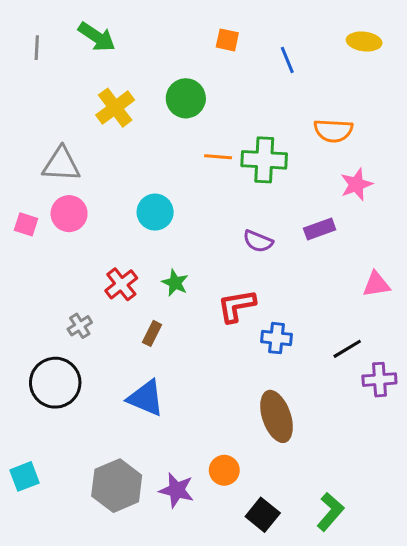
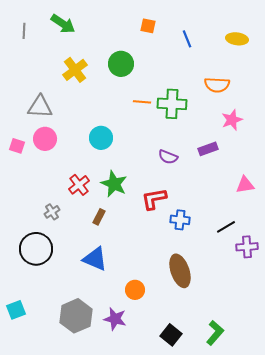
yellow ellipse: (364, 41) -> (237, 39), moved
green star: (175, 283) -> (114, 184), size x1.5
orange circle: (224, 470) -> (135, 290), moved

